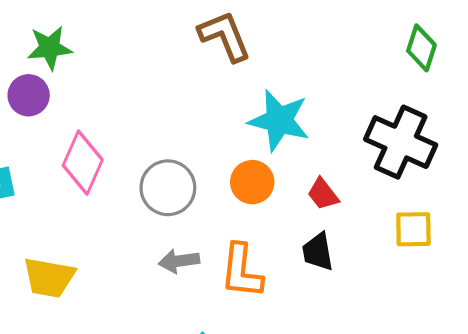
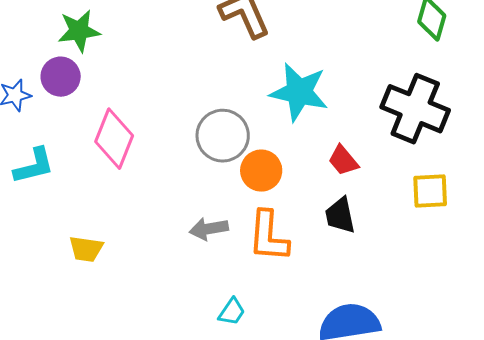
orange circle: (252, 182) -> (261, 171), moved
gray circle: (168, 188) -> (223, 136), moved
yellow trapezoid: (49, 278) -> (86, 249), size x0.7

